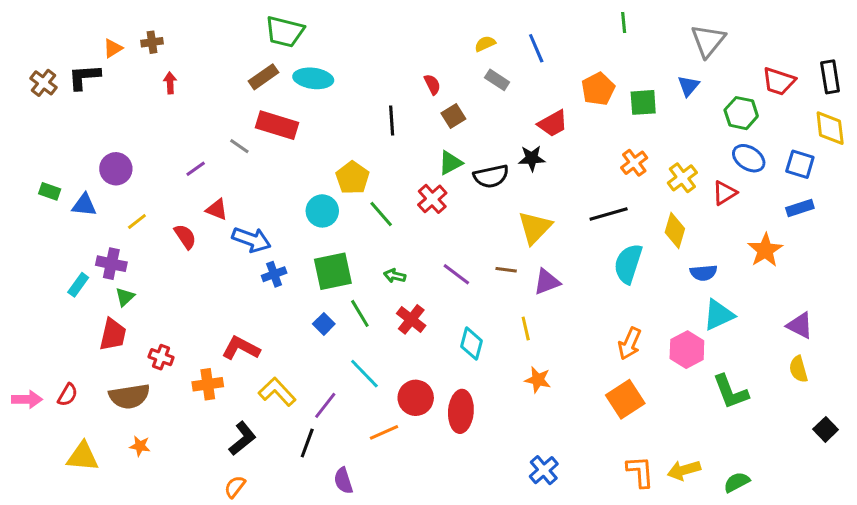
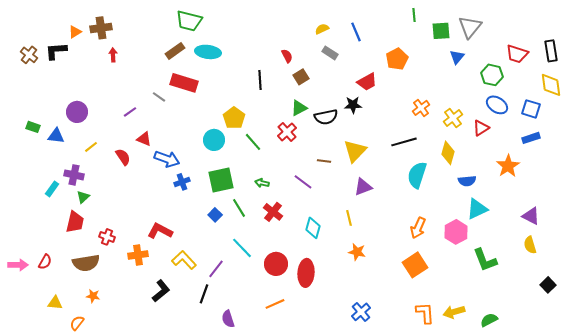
brown cross: (152, 42) -> (101, 28), size x1.5
green square: (643, 102) -> (441, 31), moved
brown line: (506, 270) -> (324, 161), moved
orange line: (384, 432) -> (275, 304), moved
yellow triangle: (83, 457) -> (55, 303), size x0.7
orange semicircle: (235, 487) -> (77, 323), moved

